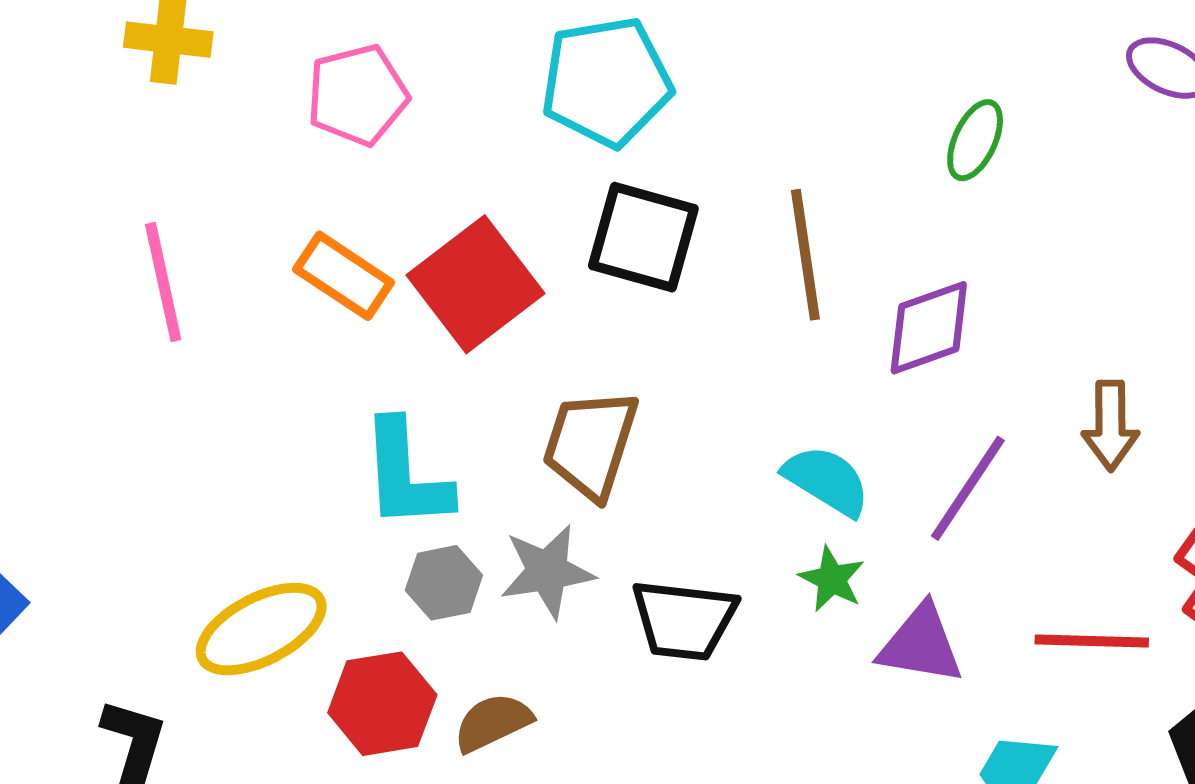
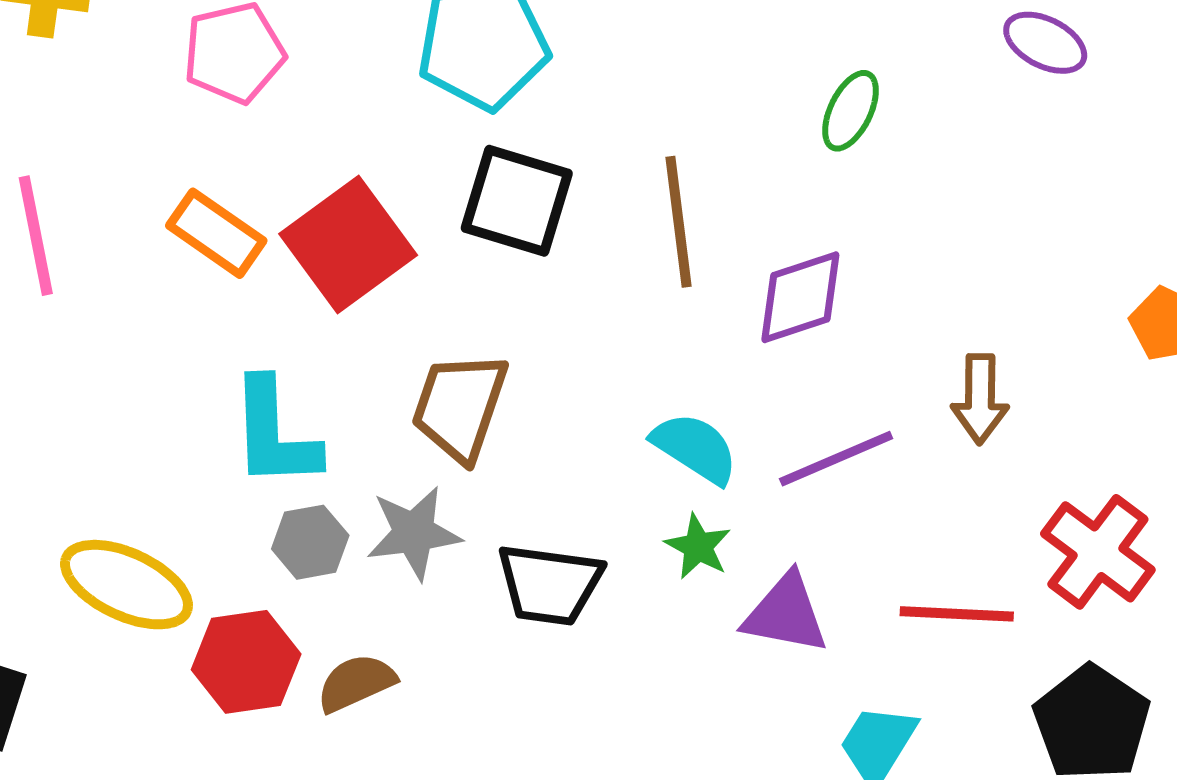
purple line: (968, 488) -> (836, 459), turned 32
yellow ellipse: (261, 629) -> (126, 585), turned 51

